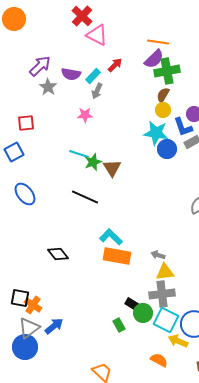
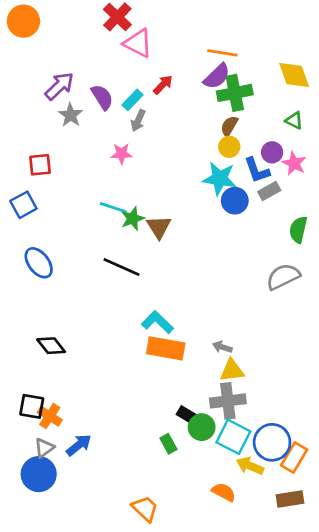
purple semicircle: (71, 74) -> (102, 97), turned -132
black diamond: (58, 254) -> (51, 346), moved
gray triangle: (29, 328) -> (44, 448), size x0.7

